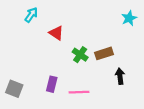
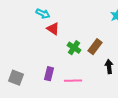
cyan arrow: (31, 15) -> (43, 14), moved, turned 80
brown rectangle: (104, 53) -> (95, 47), turned -35

